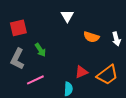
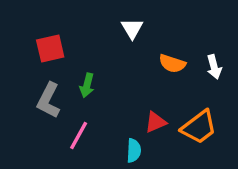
green arrow: (40, 50) -> (87, 85), turned 48
pink line: (35, 80) -> (79, 135), turned -36

